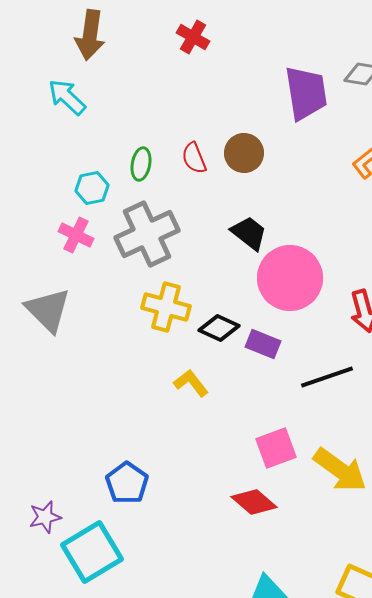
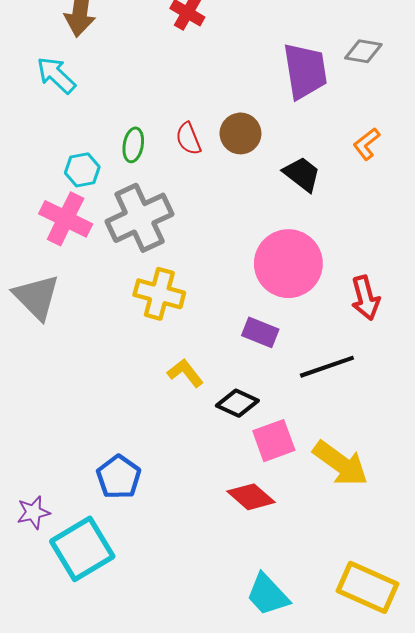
black trapezoid: (249, 233) -> (302, 174), moved
pink cross: (76, 235) -> (66, 219), size x1.4
black diamond: (219, 328) -> (237, 403), moved

